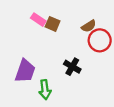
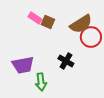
brown semicircle: (89, 26) -> (81, 24), size x1.6
purple trapezoid: (25, 71) -> (23, 65), turned 60

